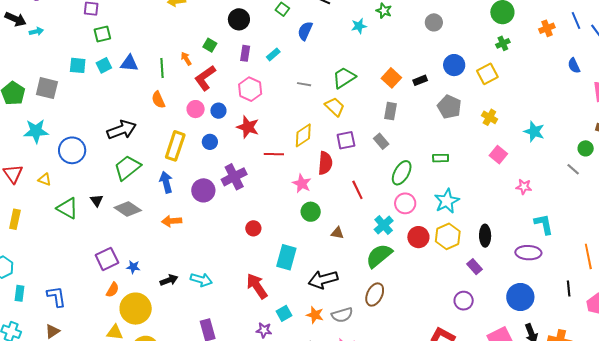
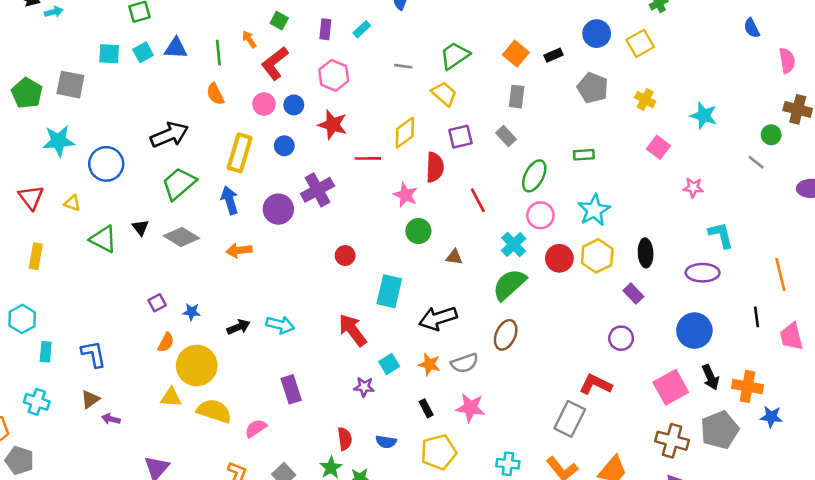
purple square: (107, 259) -> (157, 303), size x0.6

